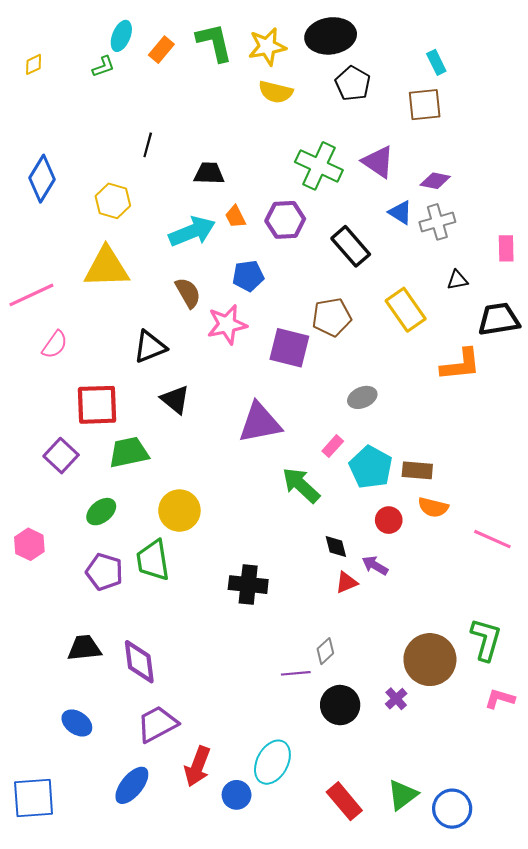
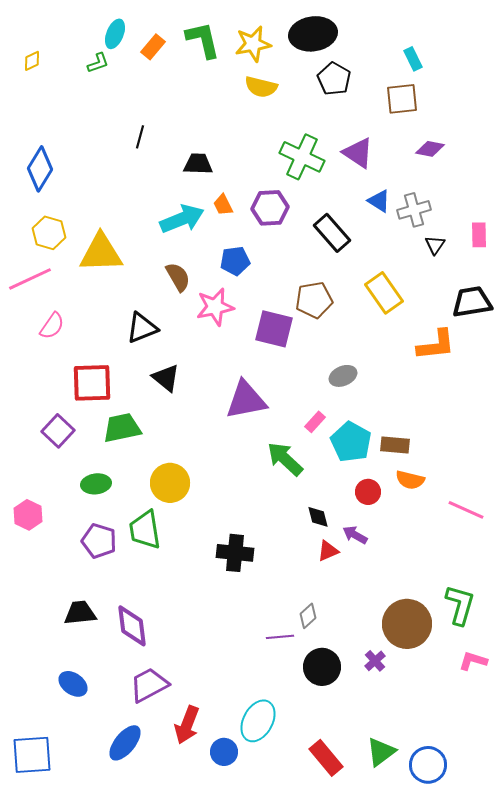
purple diamond: (435, 181) -> (430, 149), moved
yellow hexagon: (113, 201) -> (49, 233), moved
black triangle: (457, 280) -> (435, 245), moved, turned -45
green ellipse: (101, 512) -> (96, 484), turned 32

